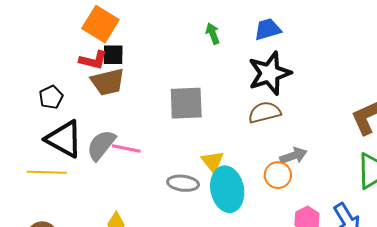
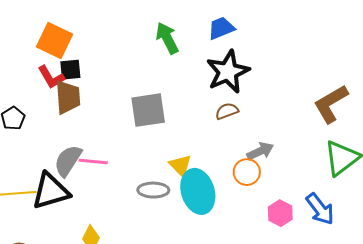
green arrow: (213, 34) -> (167, 38), size x1.5
red L-shape: (93, 60) -> (51, 77), turned 52
brown trapezoid: (108, 82) -> (68, 97), turned -75
brown semicircle: (264, 112) -> (227, 111), size x0.7
black triangle: (64, 139) -> (51, 191), moved, turned -39

